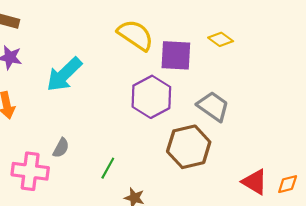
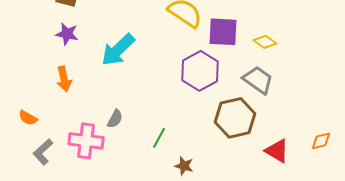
yellow diamond: (221, 39) -> (265, 42), moved
red triangle: (255, 182) -> (277, 151), moved
orange diamond: (288, 184) -> (321, 141), moved

